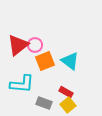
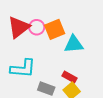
orange square: (45, 61) -> (55, 29), moved
cyan triangle: (70, 61) -> (74, 44), turned -42

